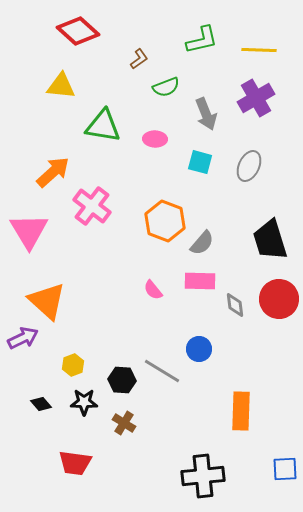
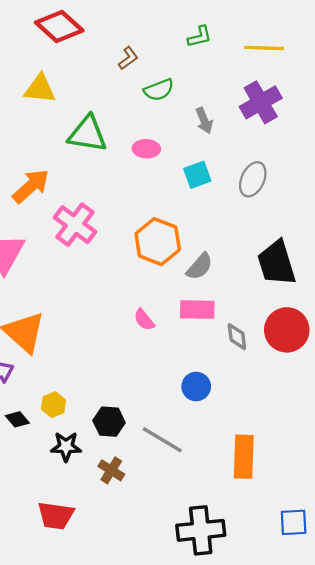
green L-shape: (202, 40) -> (200, 37), size x0.7
gray arrow: (206, 114) -> (204, 120), size x0.7
cyan square: (200, 162) -> (197, 175), turned -35
gray line: (162, 371) -> (162, 440), moved
black diamond: (41, 404) -> (17, 419), moved

